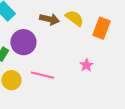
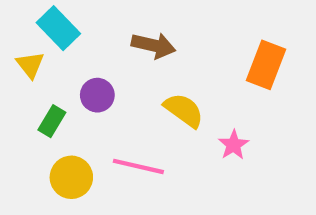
yellow semicircle: (74, 18) -> (184, 110), moved
purple circle: (23, 42) -> (97, 95), size x0.6

